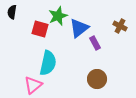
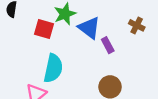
blue triangle: (79, 28) -> (89, 28), turned -45

